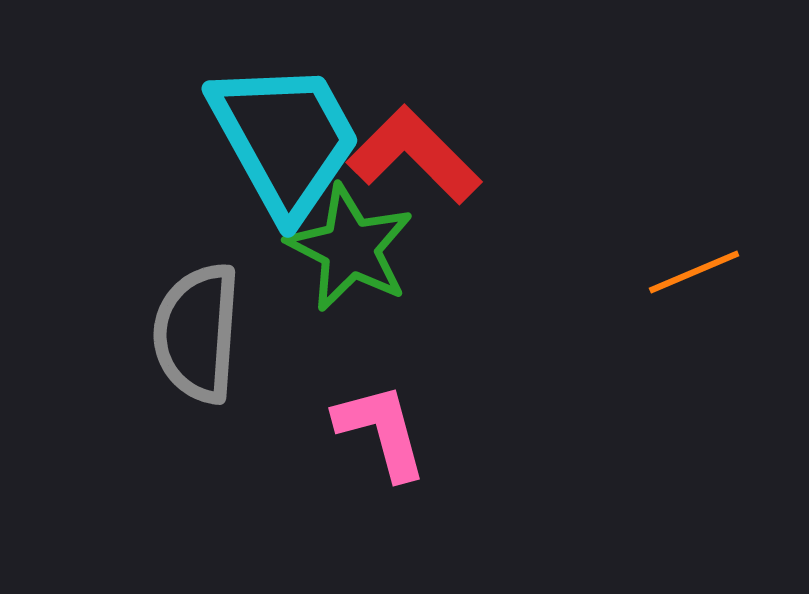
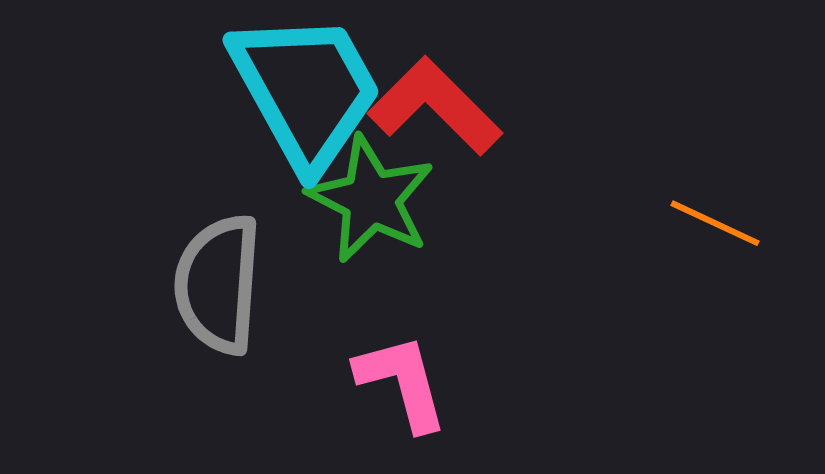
orange line: (694, 272) -> (715, 223), turned 48

